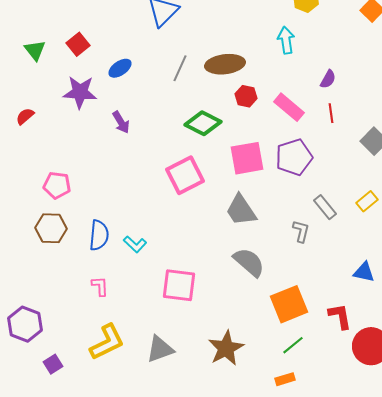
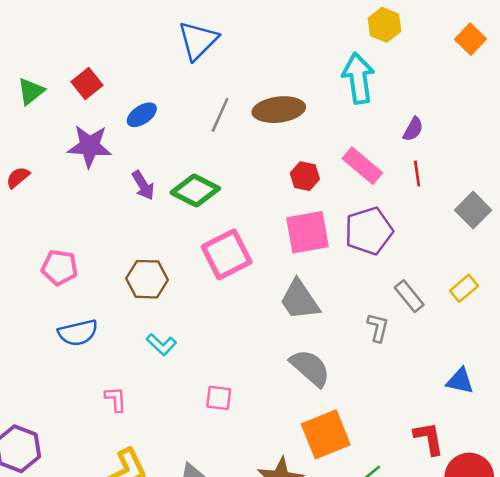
cyan arrow: (286, 40) -> (358, 78), size x1.4
green triangle: (35, 50) -> (31, 91), turned 30
red hexagon: (246, 96) -> (305, 176), moved
green diamond: (203, 123) -> (195, 190), moved
brown hexagon: (51, 228) -> (147, 279), moved
blue semicircle: (99, 235) -> (78, 333), moved, turned 72
pink square: (179, 285) -> (219, 398), size x0.6
orange square: (289, 304) -> (326, 434), moved

